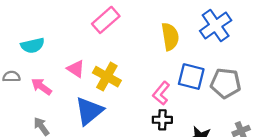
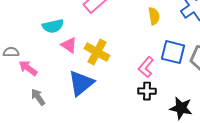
yellow semicircle: (170, 37) -> (154, 16), size x0.7
cyan semicircle: (33, 45) -> (53, 26), moved
pink arrow: (41, 87) -> (28, 68), moved

